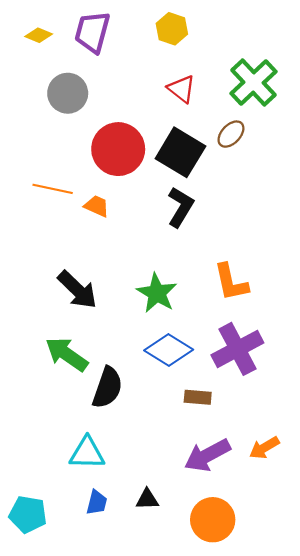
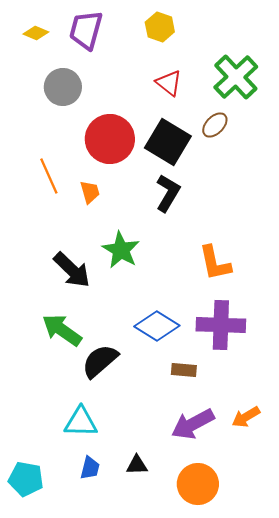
orange line: (53, 189) -> (49, 176), turned 54
orange trapezoid: (97, 206) -> (90, 192), turned 50
green star: (157, 293) -> (121, 250), moved
purple cross: (237, 349) -> (221, 325), turned 30
black semicircle: (107, 388) -> (100, 361), turned -150

